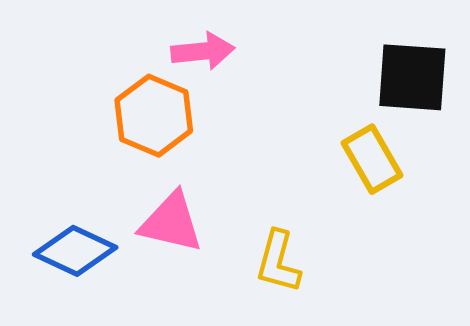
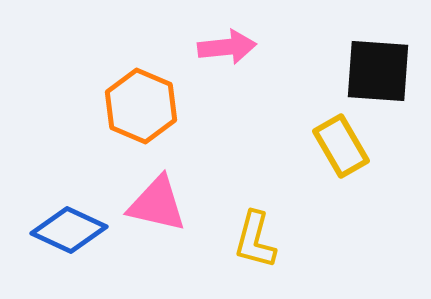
pink arrow: (203, 51) -> (227, 47), moved

